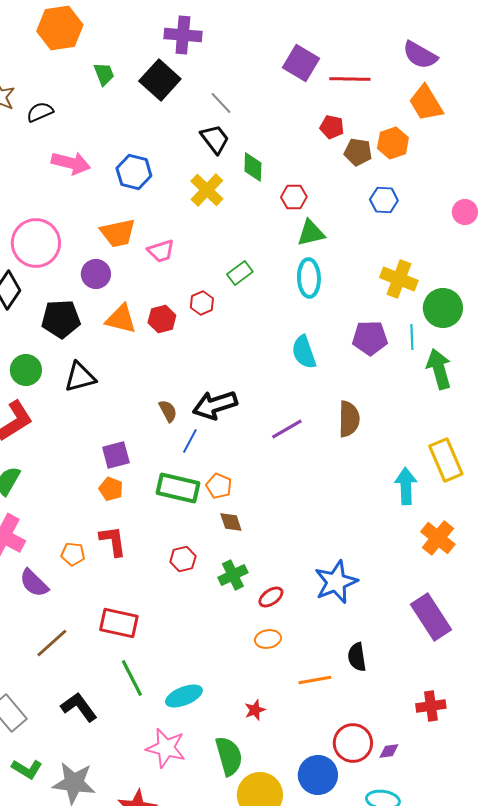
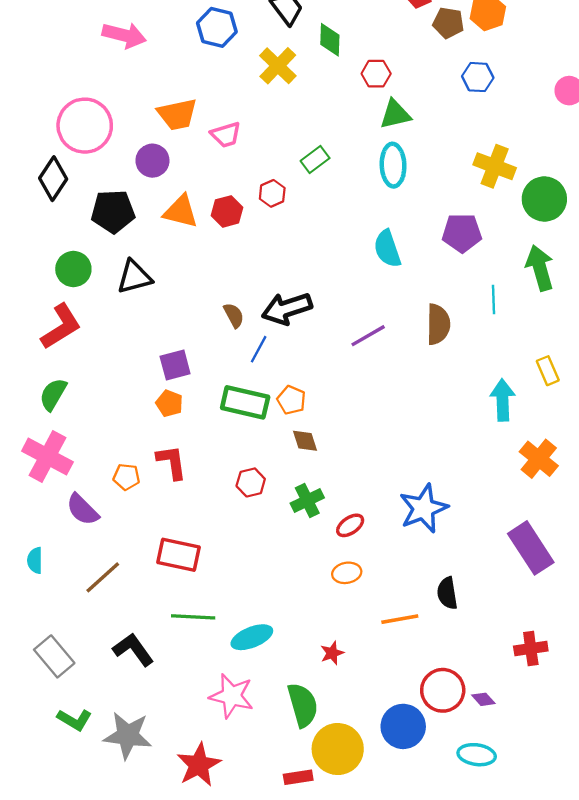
blue hexagon: (134, 172) -> (217, 27), moved
cyan line: (412, 337) -> (494, 300), moved
yellow rectangle: (446, 460) -> (548, 371), size x0.6
green line: (132, 678) -> (193, 617), turned -60
purple diamond: (389, 751) -> (483, 699), turned 55

